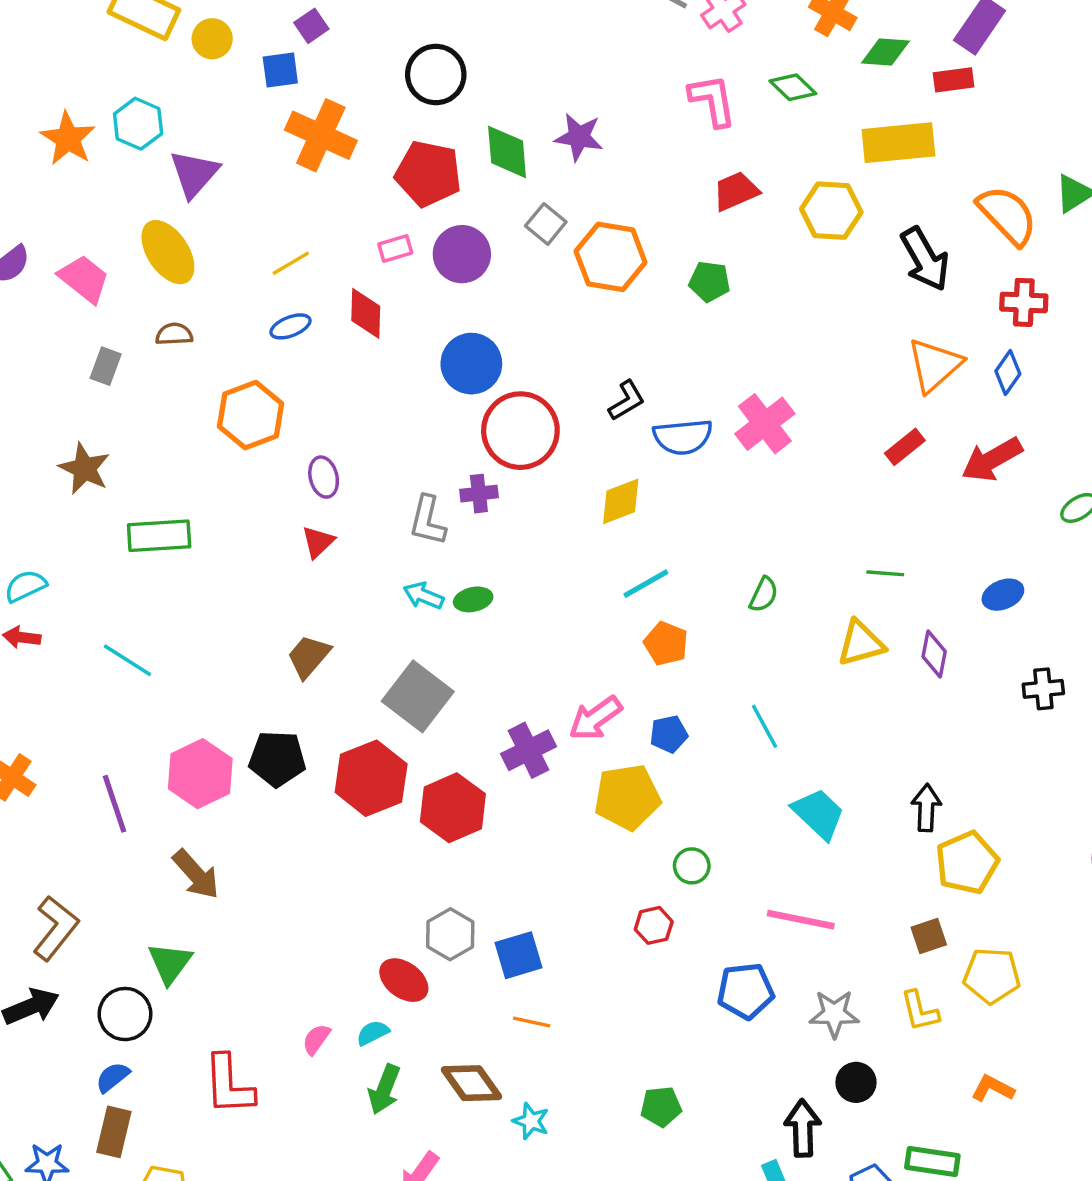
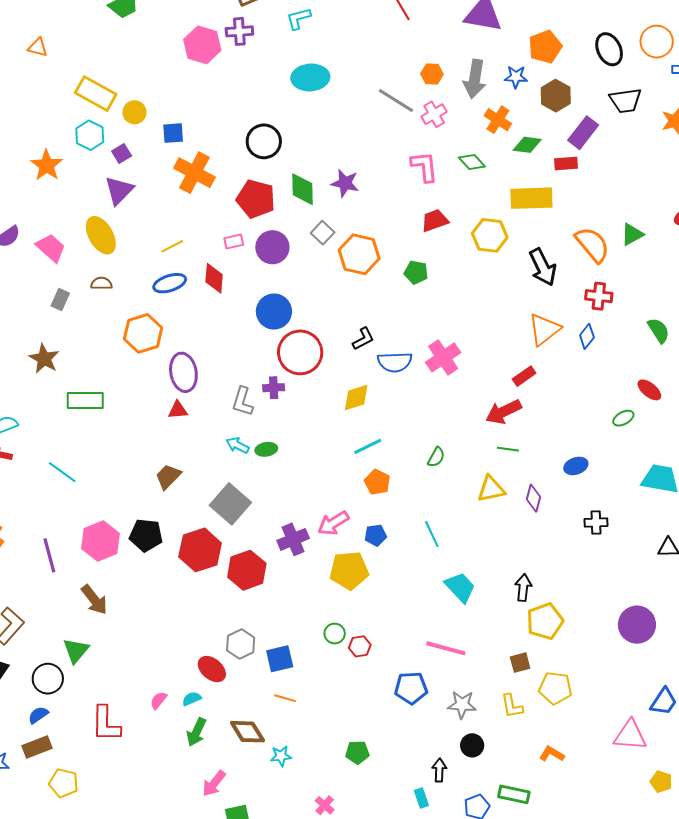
purple square: (311, 26) -> (122, 153), moved
cyan hexagon: (138, 124) -> (90, 135), moved
blue ellipse: (290, 326) -> (170, 283), size x1.4
red arrow: (992, 460) -> (504, 412), moved
purple ellipse: (324, 477) -> (183, 372), size x1.6
red triangle: (318, 542) -> (178, 410), turned 35
green circle: (692, 866) -> (335, 634), moved
cyan star: (531, 1121) -> (281, 756), turned -30
black arrow: (803, 1128) -> (439, 770), size x0.7
brown rectangle: (114, 1132) -> (37, 747), turned 52

